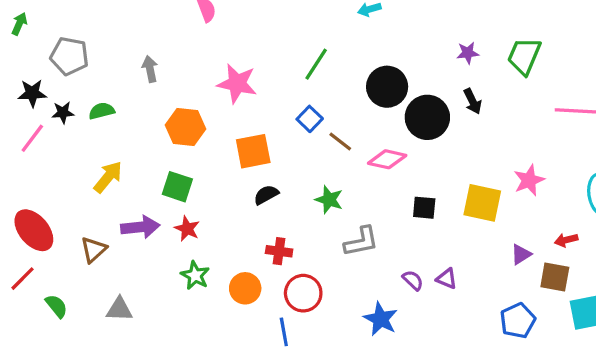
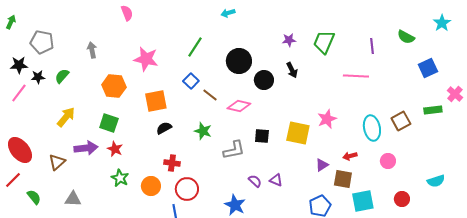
green semicircle: (102, 111) -> (62, 76), turned -35
black circle: (427, 117) -> (264, 80), size x0.7
gray L-shape: (361, 242) -> (234, 150), moved

